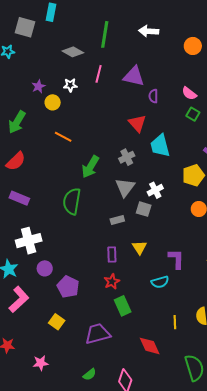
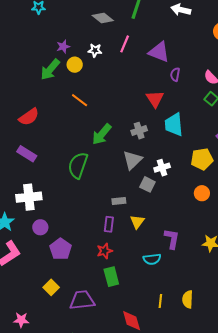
green arrow: (17, 122) -> (50, 70), moved
gray rectangle: (117, 220) -> (119, 201), moved
yellow square: (57, 322) -> (51, 287), moved

